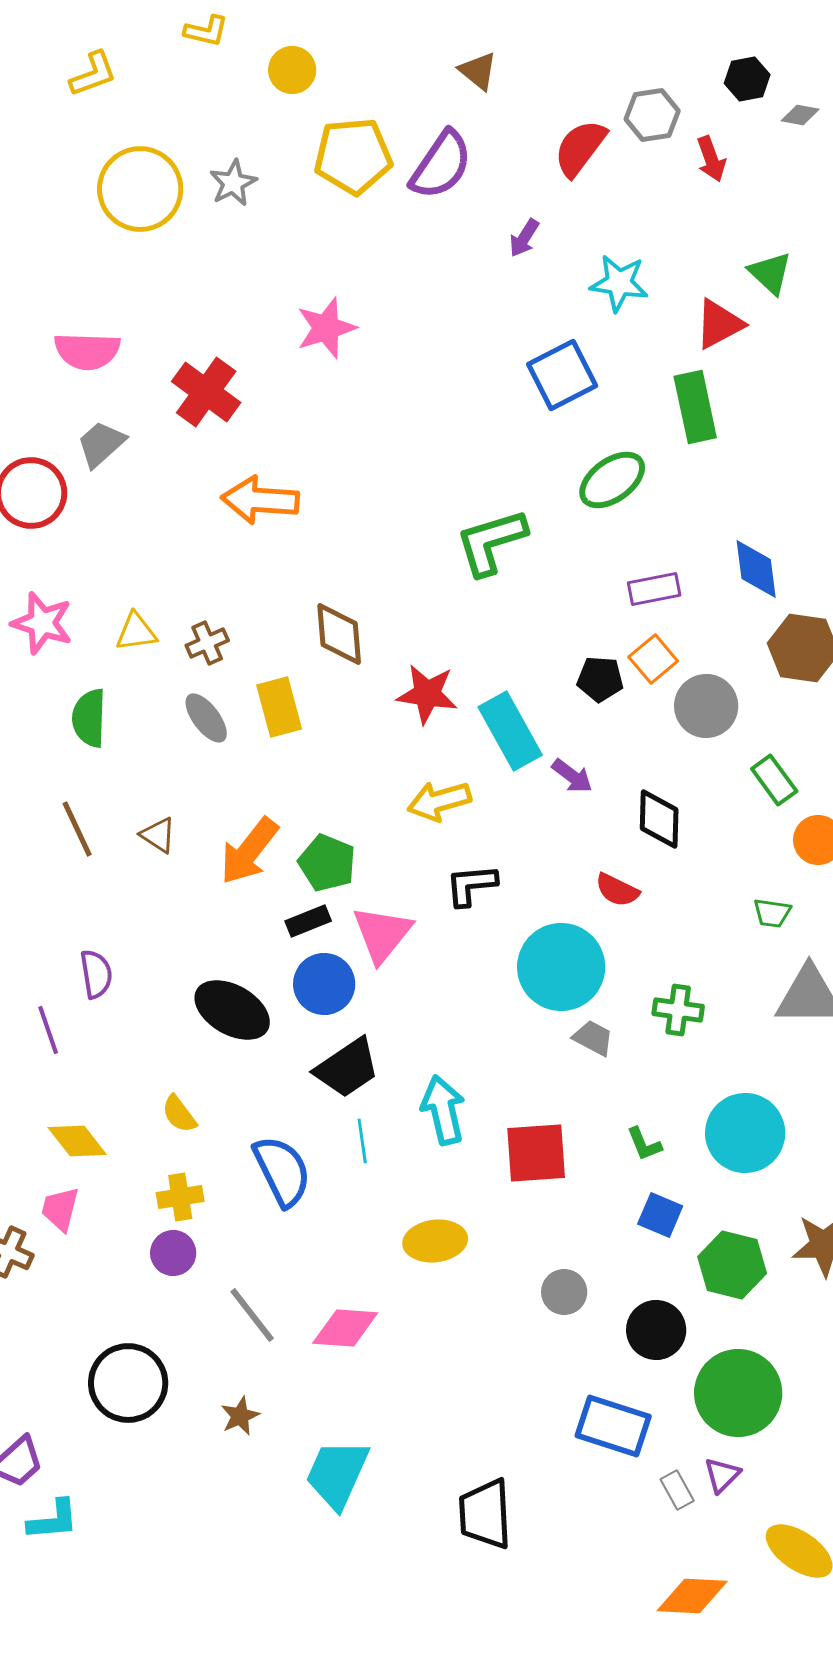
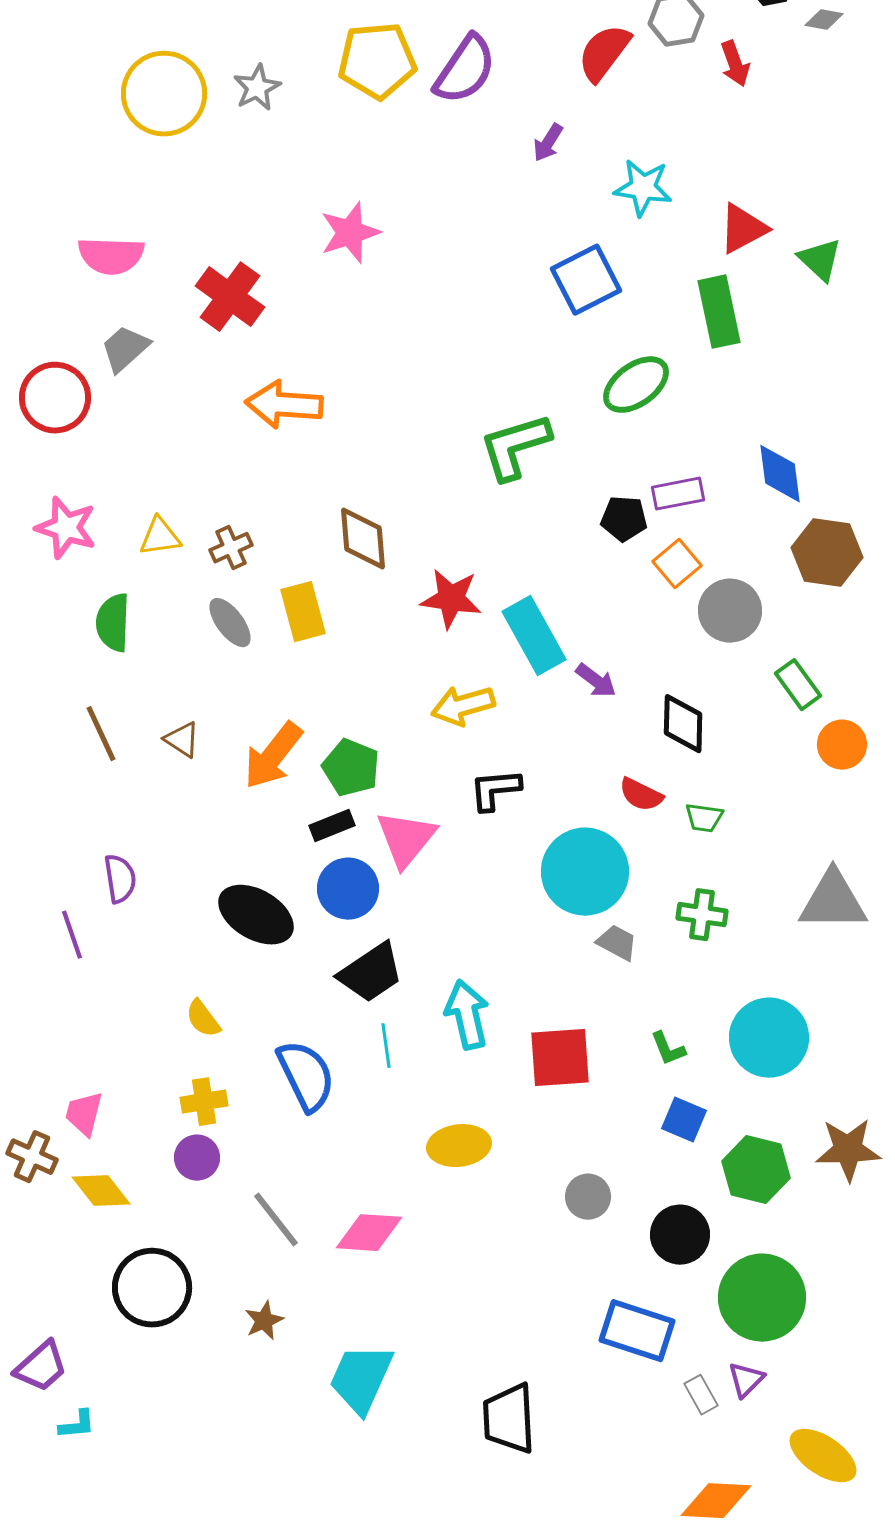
green triangle: (770, 273) -> (820, 260), moved
black pentagon: (600, 679) -> (624, 519), moved
green trapezoid: (772, 913) -> (704, 818), moved
yellow diamond: (77, 1141) -> (101, 1191), moved
cyan L-shape: (53, 1520) -> (77, 1425), size x0.7

